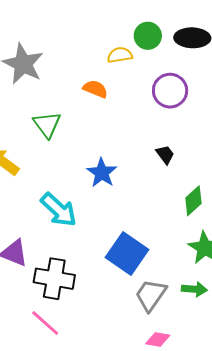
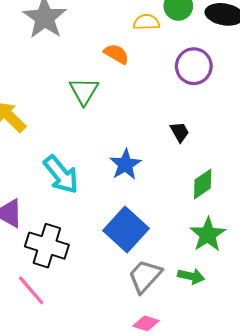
green triangle: (47, 125) -> (84, 91), moved
blue star: (102, 173) -> (125, 164), moved

